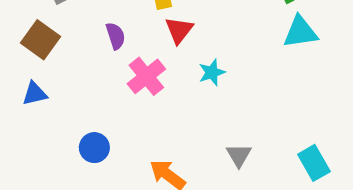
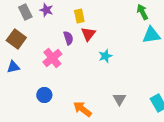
purple semicircle: (116, 36) -> (68, 38), moved
pink cross: (146, 76) -> (52, 58), moved

